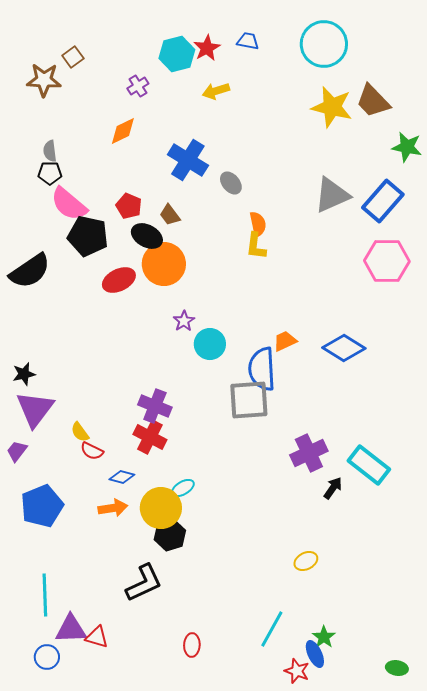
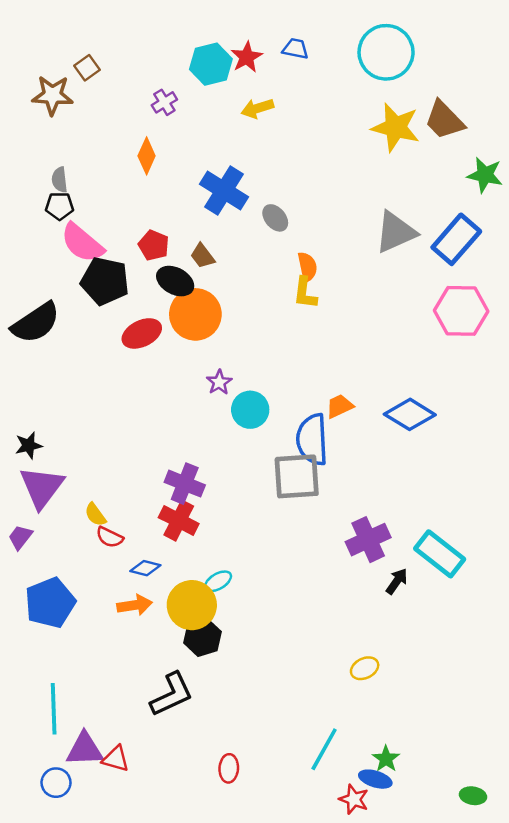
orange diamond: (123, 131) -> (147, 156), turned -40
blue ellipse: (315, 654) -> (375, 779), turned -48

